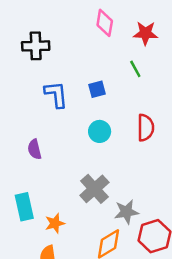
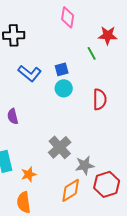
red star: (146, 33) -> (108, 35), moved
blue L-shape: (56, 94) -> (30, 73), turned 135
cyan circle: (100, 131) -> (64, 88), moved

